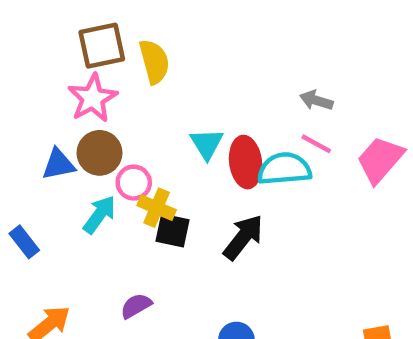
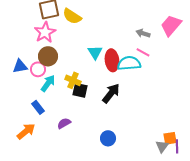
yellow semicircle: (154, 62) -> (72, 16), turned 138
pink trapezoid: (380, 160) -> (171, 25), moved
blue triangle: (58, 164) -> (20, 66), moved
pink circle: (134, 183) -> (38, 69), moved
blue rectangle: (24, 242) -> (38, 107), moved

